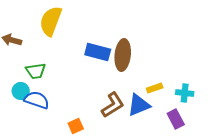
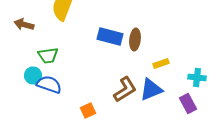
brown ellipse: (123, 55) -> (135, 40), size x0.7
yellow rectangle: (155, 88) -> (161, 64), moved

